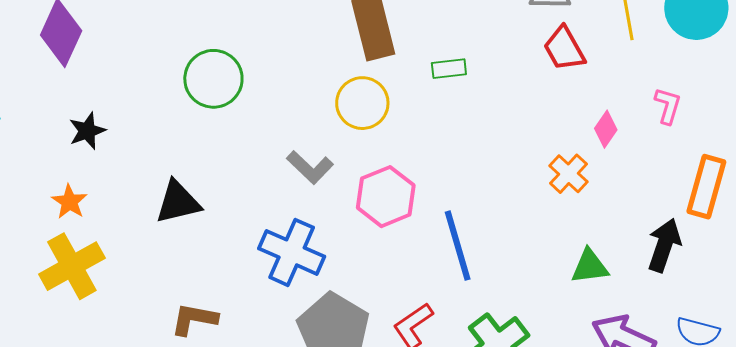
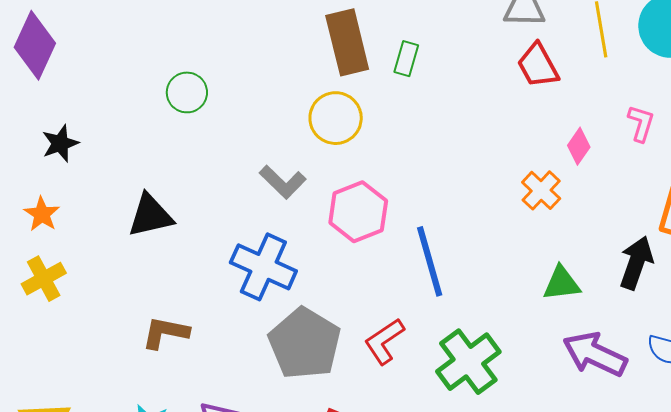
green rectangle: (449, 69) -> (406, 59), moved, turned -68
green circle: (213, 79) -> (187, 92), size x0.7
yellow cross: (72, 266) -> (44, 279), size x0.7

